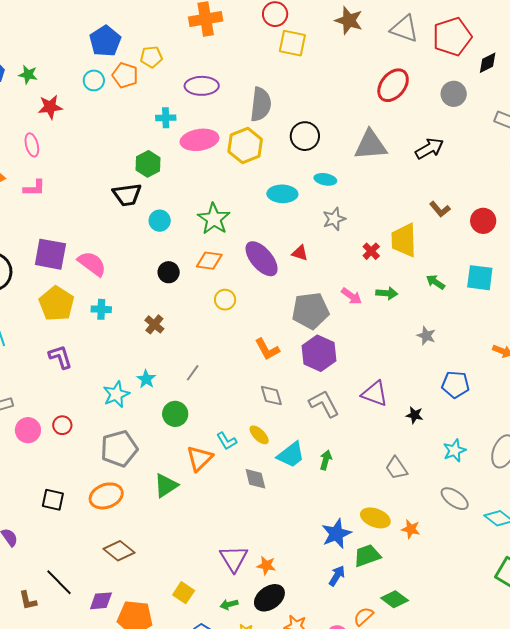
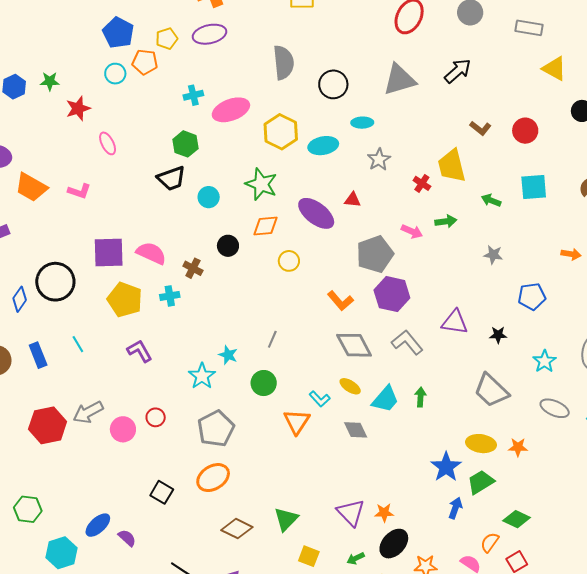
purple ellipse: (202, 86) -> (210, 34), moved
pink ellipse: (32, 145) -> (108, 143), moved
yellow hexagon: (245, 146) -> (281, 132), moved
pink L-shape: (34, 188) -> (79, 191), turned 30
brown cross: (154, 324) -> (193, 268), moved
gray diamond: (271, 396) -> (354, 345), size x1.5
gray trapezoid: (396, 468) -> (491, 390), size x1.5
green triangle: (166, 485) -> (286, 519), moved
black square: (53, 500) -> (162, 492), turned 30

